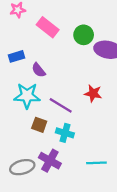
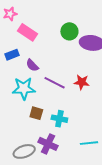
pink rectangle: (48, 27) -> (27, 32), moved
purple line: (61, 105) -> (55, 83), moved

